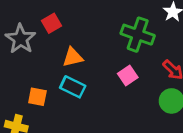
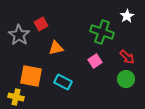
cyan rectangle: (73, 87) -> (63, 82), moved
orange square: (37, 97) -> (31, 76), size x1.6

